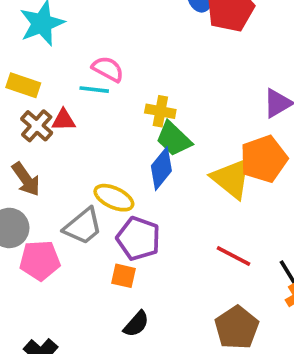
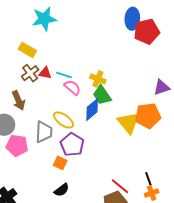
pink semicircle: (108, 69) -> (72, 87), moved
cyan line: (94, 90) -> (64, 75), moved
gray trapezoid: (83, 226) -> (44, 132), turned -60
red line: (234, 256) -> (120, 186), moved

